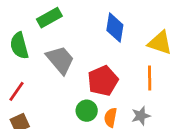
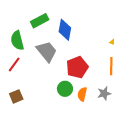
blue diamond: (115, 28) -> (65, 30), moved
red line: (16, 91) -> (14, 65), moved

